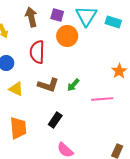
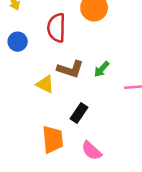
yellow triangle: (16, 89) -> (45, 84), moved
orange trapezoid: (18, 128) -> (53, 139), moved

